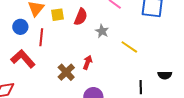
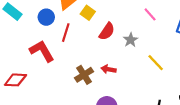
yellow square: (57, 15) -> (88, 13), turned 32
red semicircle: (81, 17) -> (107, 31), moved
red arrow: (87, 62) -> (108, 69), turned -112

